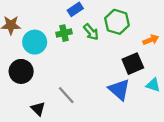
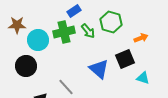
green cross: (64, 33) -> (64, 32), size x1.5
blue triangle: (119, 89) -> (99, 69), moved

